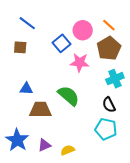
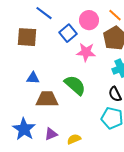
blue line: (27, 23) -> (44, 13), moved
brown square: (20, 47) -> (27, 37), size x1.5

